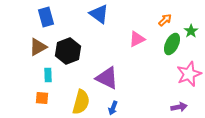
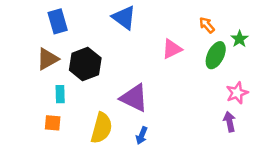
orange arrow: (165, 20) -> (207, 25), turned -88
pink star: (189, 74) -> (237, 93), size x0.7
purple arrow: (179, 107) -> (229, 122), moved, turned -91

